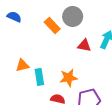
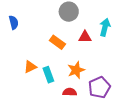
blue semicircle: (14, 17) -> (14, 22), turned 64
orange rectangle: (52, 26) -> (57, 42), moved

